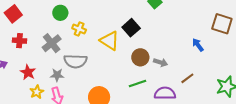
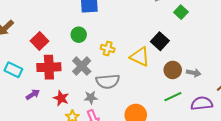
green circle: (60, 13) -> (79, 35), moved
red cross: (19, 41) -> (49, 67), size x1.6

